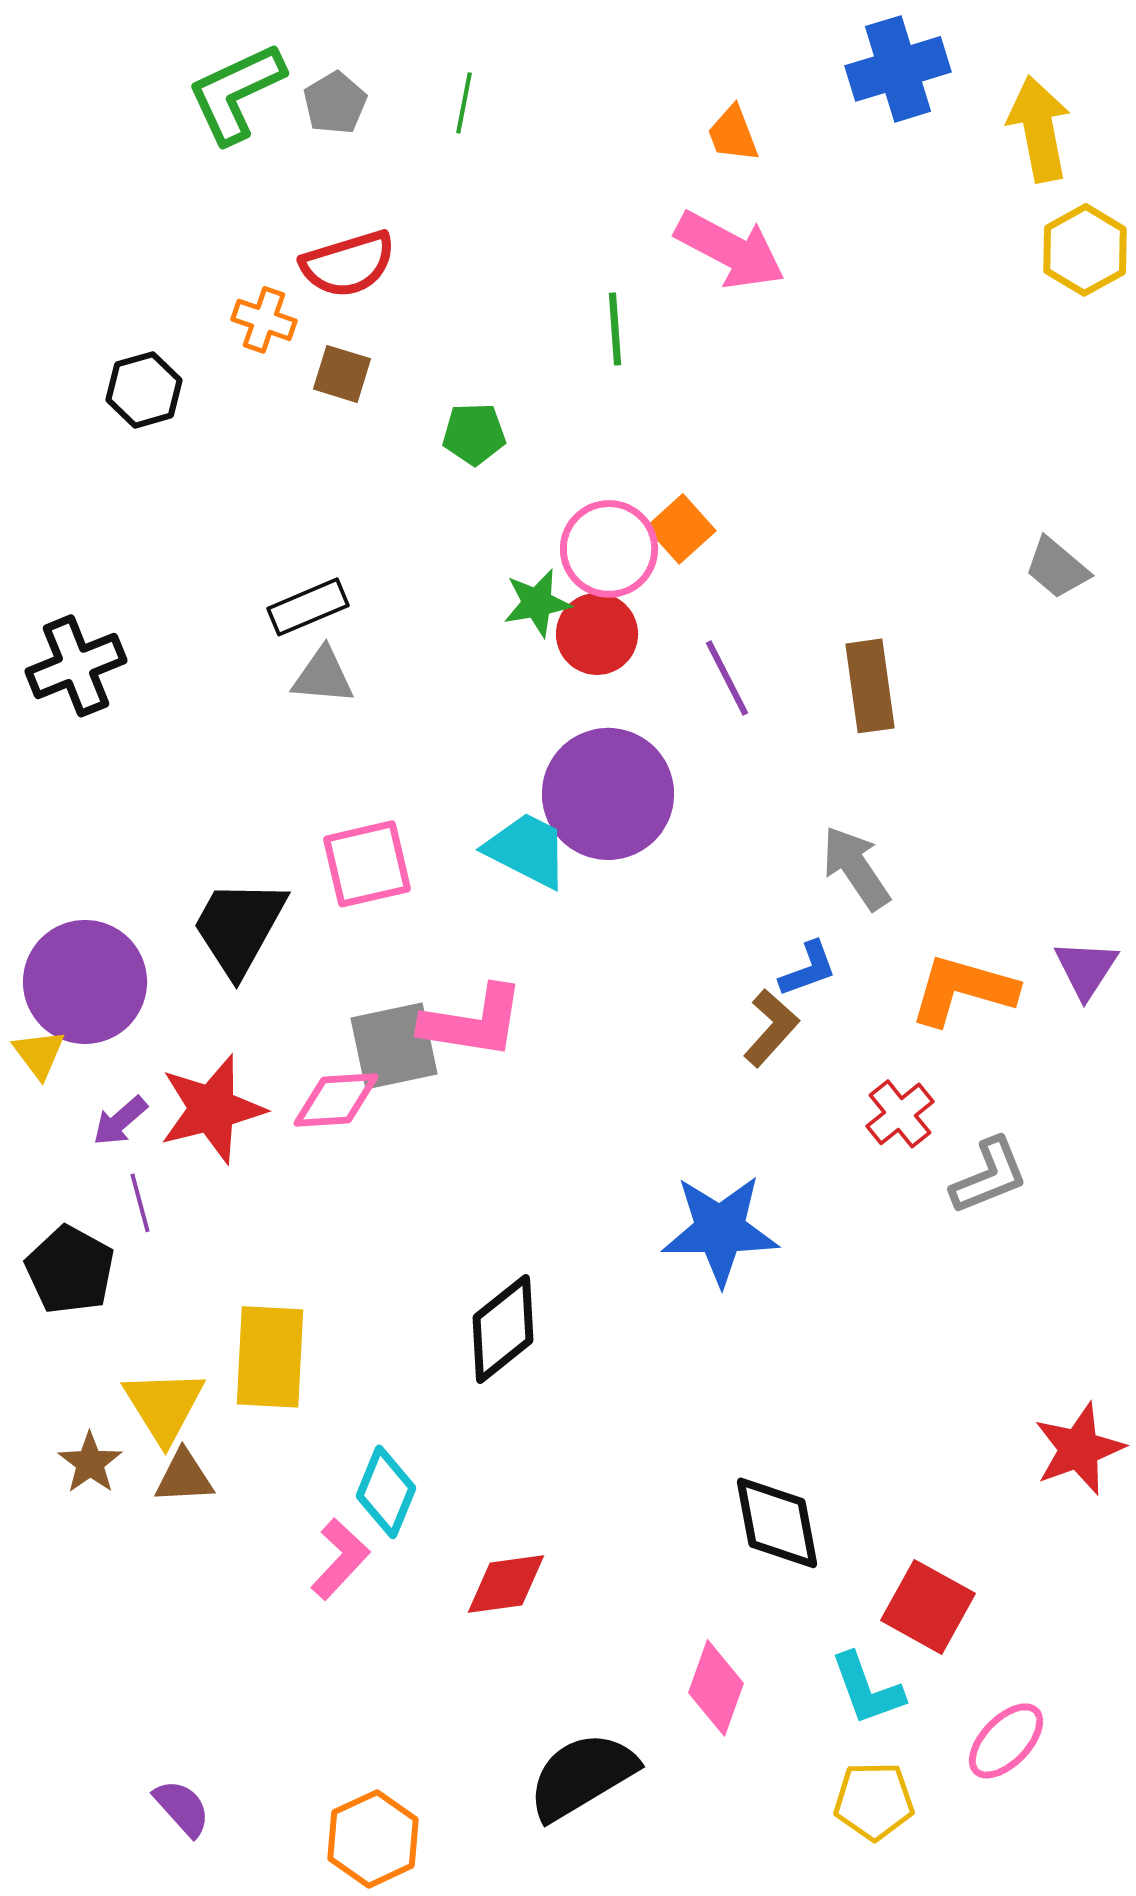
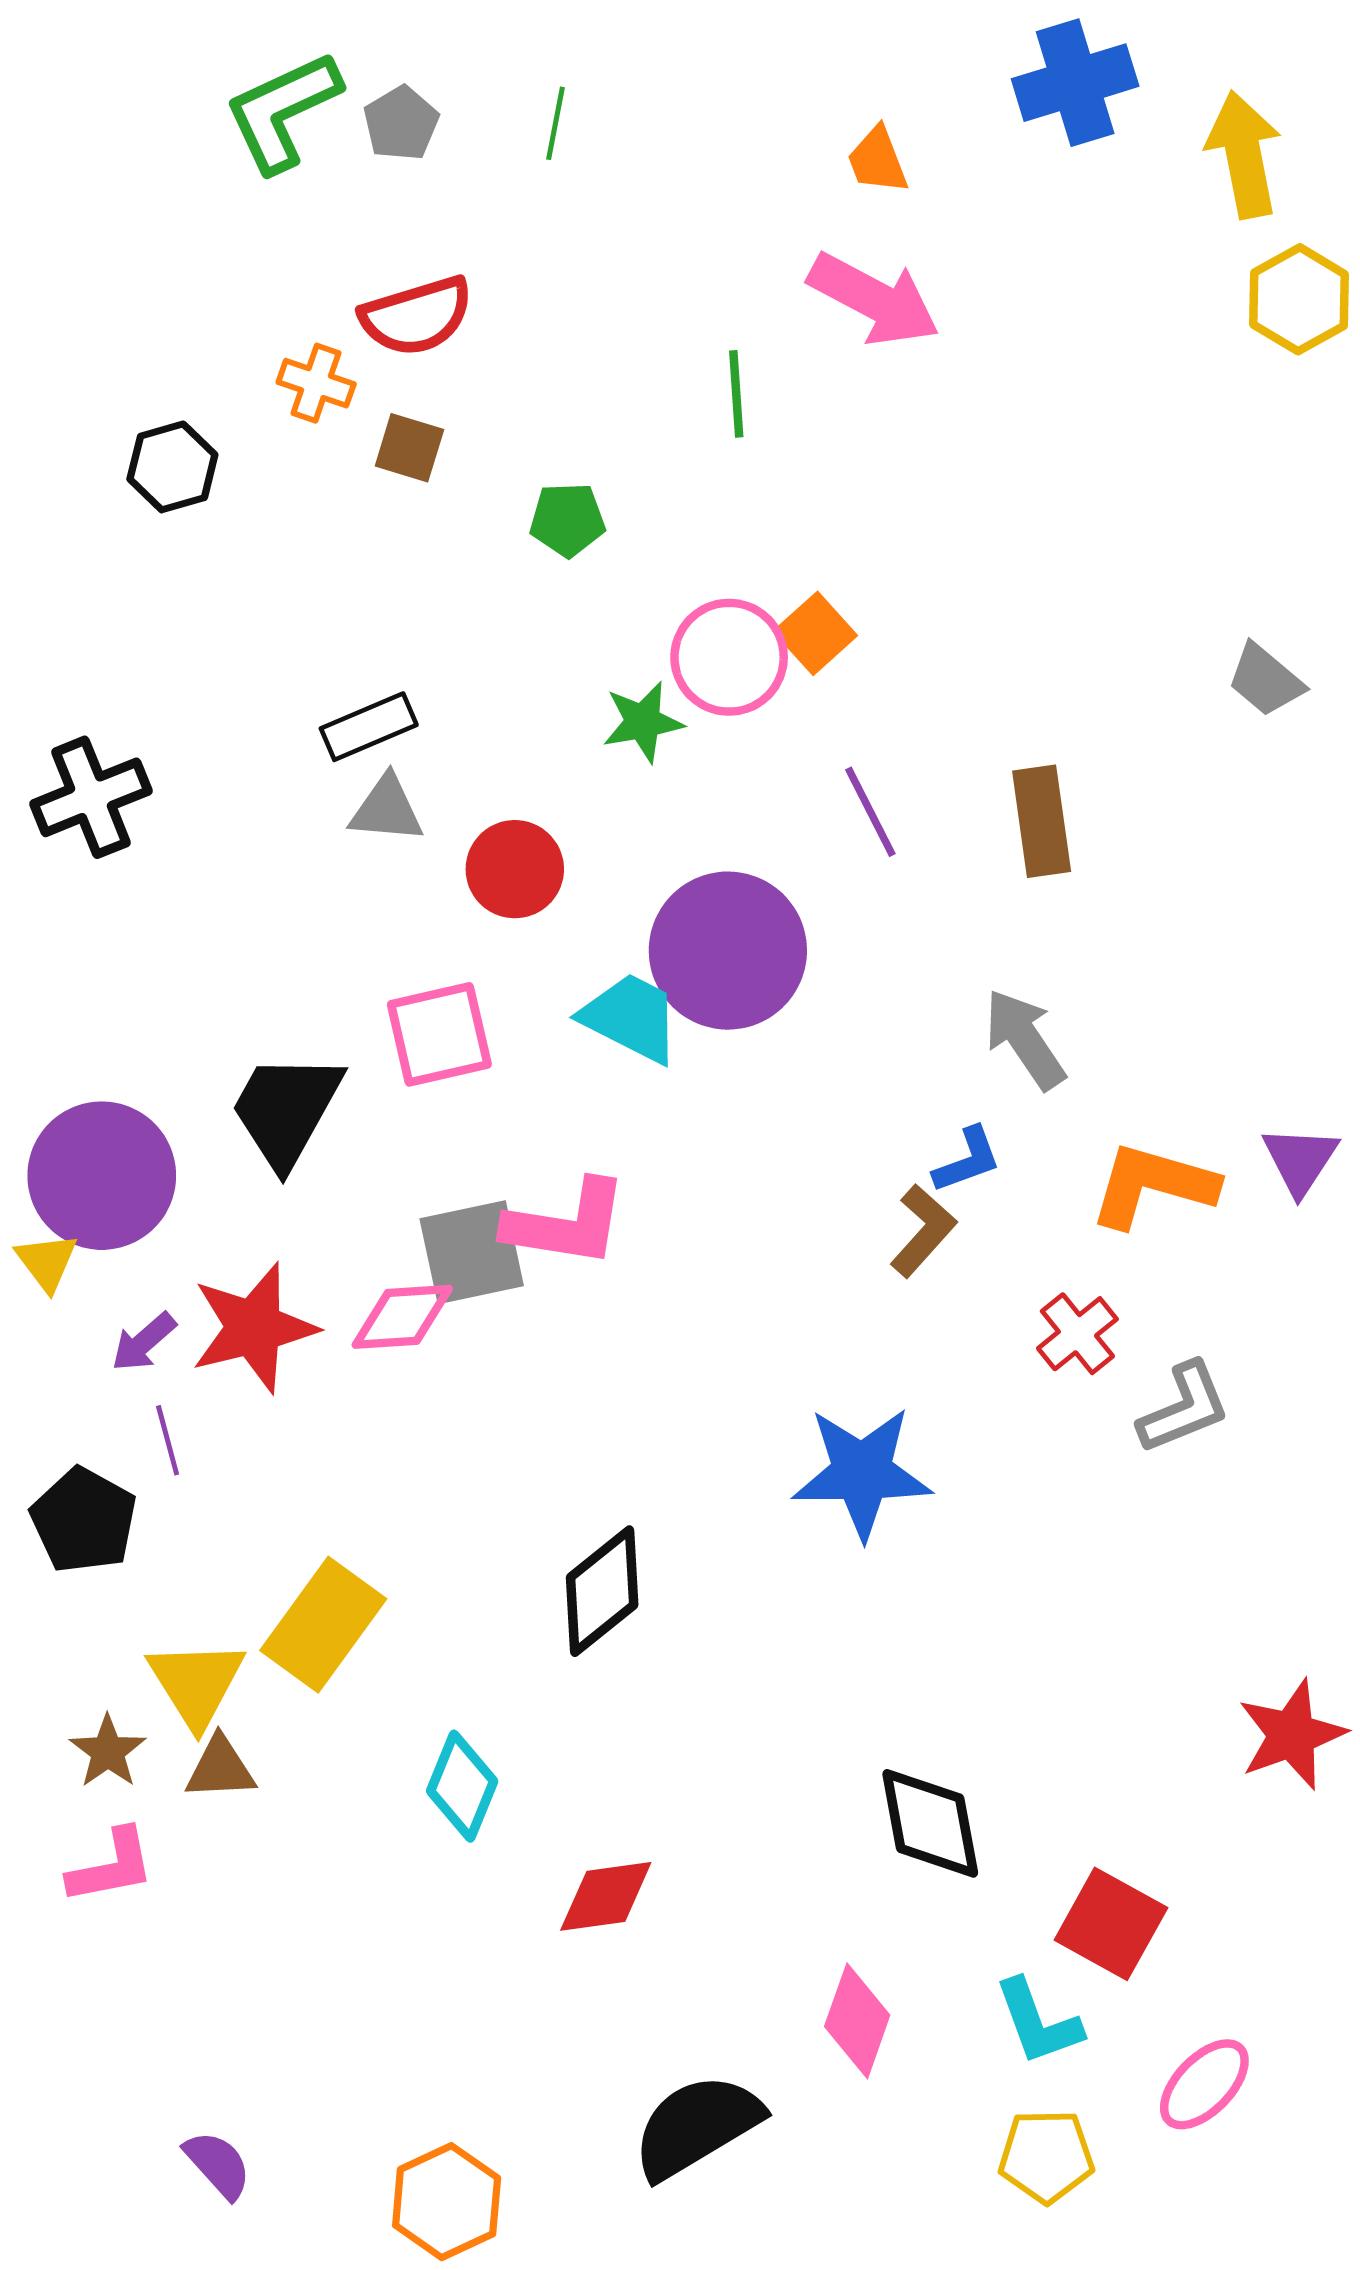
red circle: (597, 634) -> (515, 869), moved
yellow rectangle: (270, 1357) -> (323, 1625), turned 33
pink L-shape: (340, 1559) -> (111, 1866), moved, turned 36

